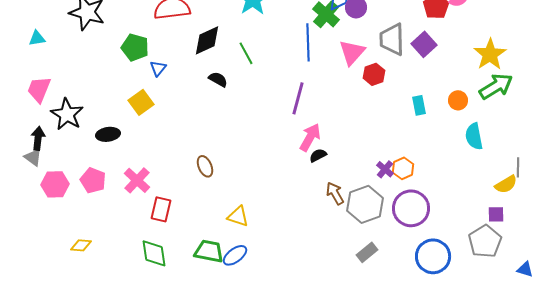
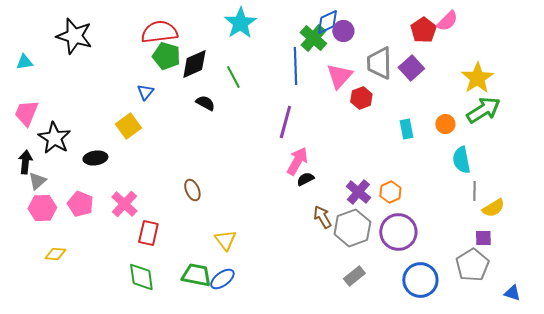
green pentagon: (135, 47) -> (166, 56), moved
gray triangle: (33, 157) -> (37, 181), moved, turned 42
gray line: (518, 167) -> (474, 191), moved
purple cross: (385, 169) -> (358, 192), moved, size x1.4
yellow triangle: (238, 216) -> (225, 240), turned 35
yellow diamond: (81, 245) -> (55, 254), moved

